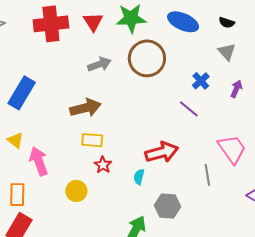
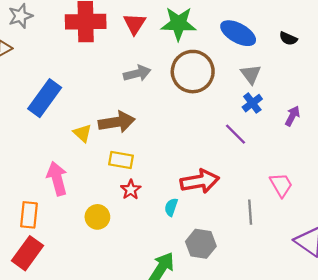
gray triangle: (227, 52) -> (251, 74), moved
yellow triangle: (15, 140) -> (82, 133), moved
pink trapezoid: (232, 149) -> (281, 185), size x0.7

